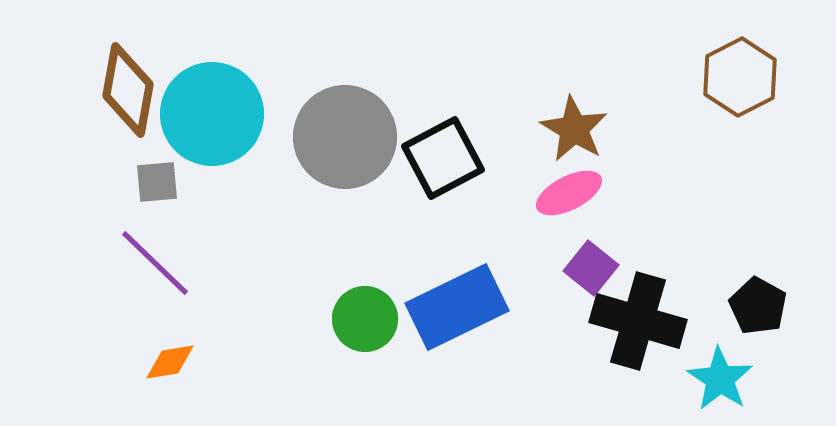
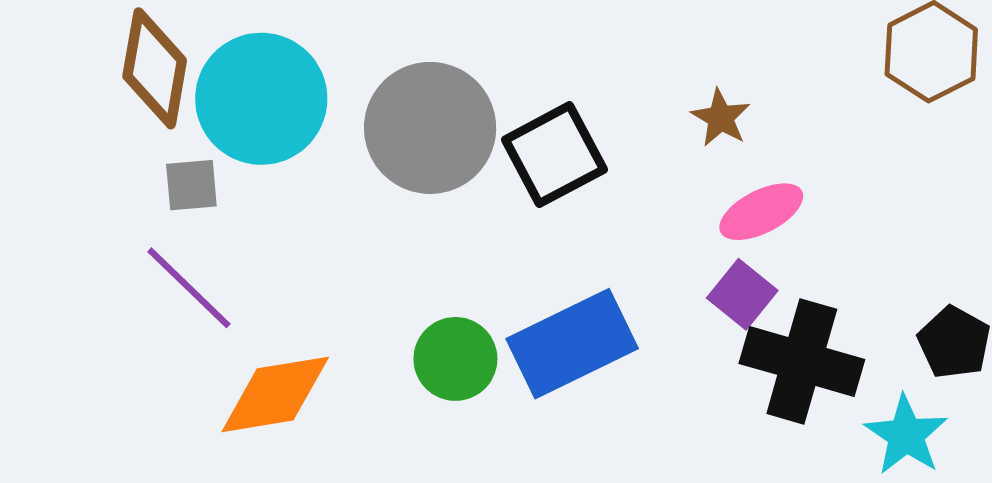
brown star: (574, 129) -> (721, 118), size x0.7
pink ellipse: (569, 193) -> (761, 212), moved
orange diamond: (170, 362) -> (275, 394), moved, size x1.8

